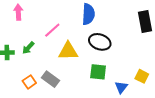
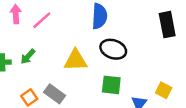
pink line: (52, 30) -> (42, 20), moved

